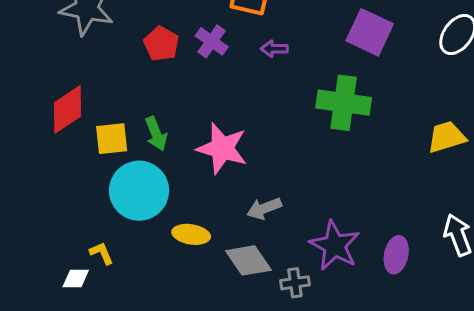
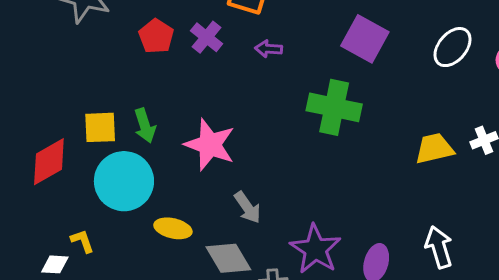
red diamond: (68, 109) -> (49, 162), moved
gray arrow: (264, 208) -> (248, 207), turned -108

